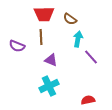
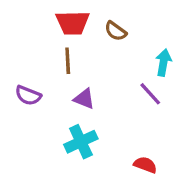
cyan arrow: (78, 39) -> (163, 62), moved
purple semicircle: (17, 46) -> (28, 95), moved
red semicircle: (88, 100) -> (145, 165), turned 32

